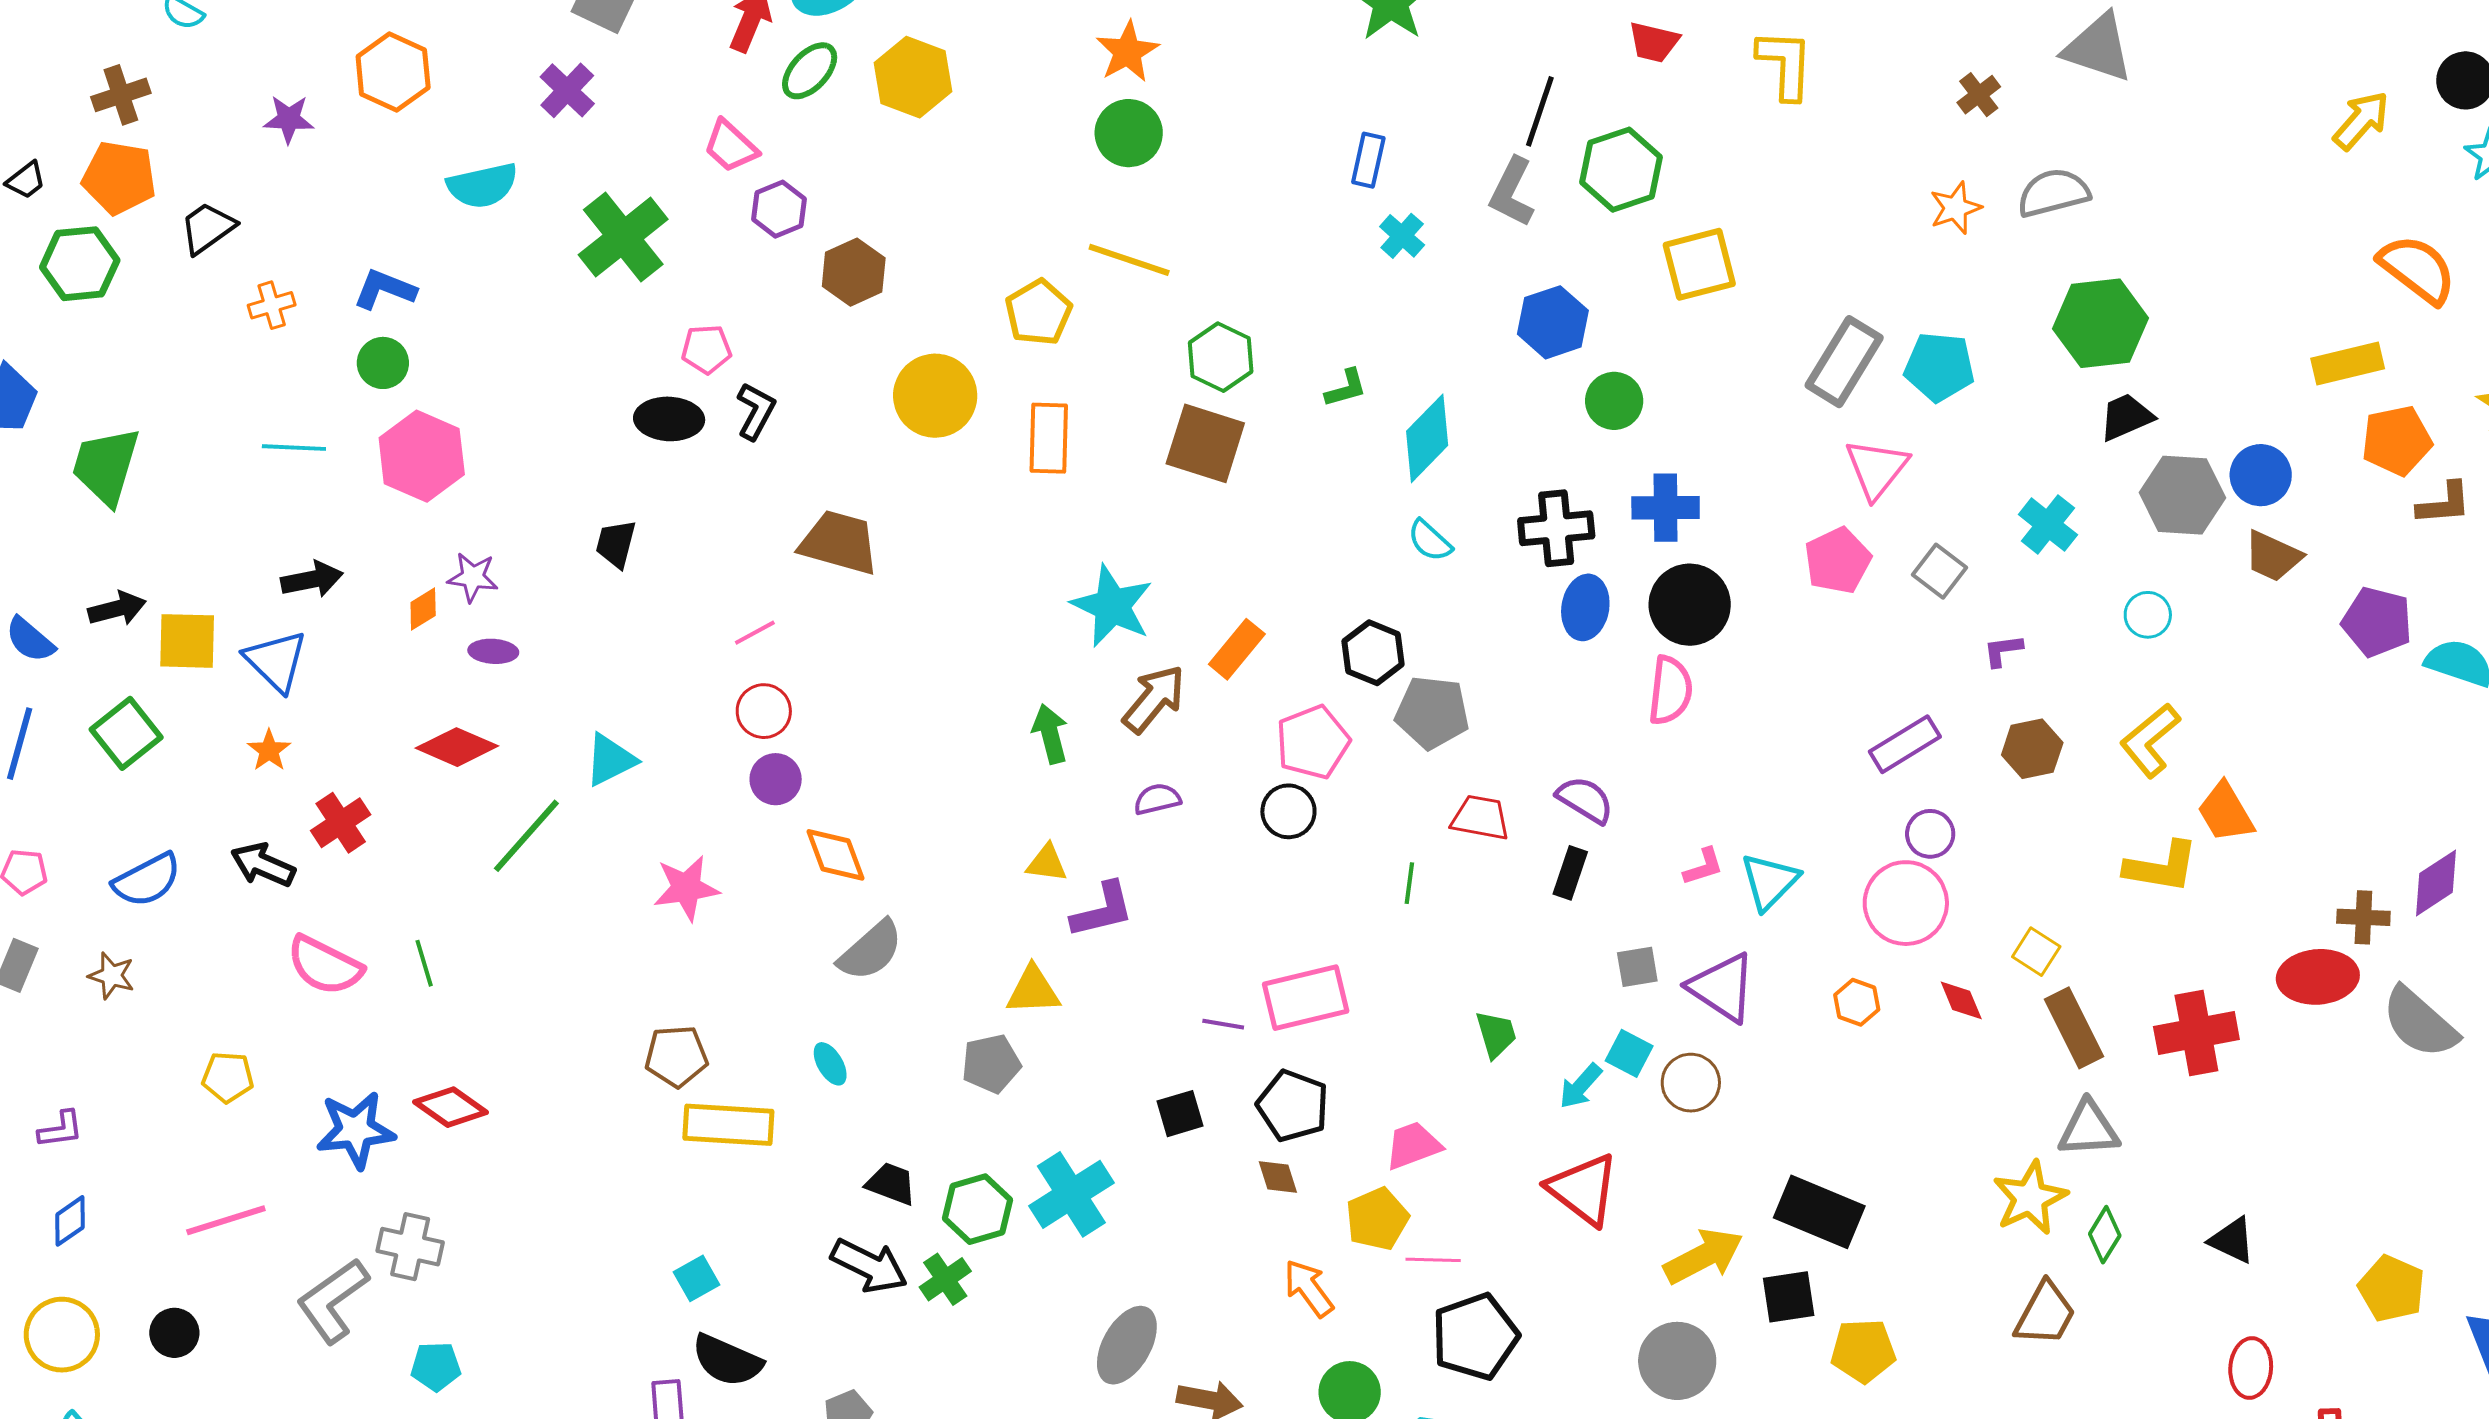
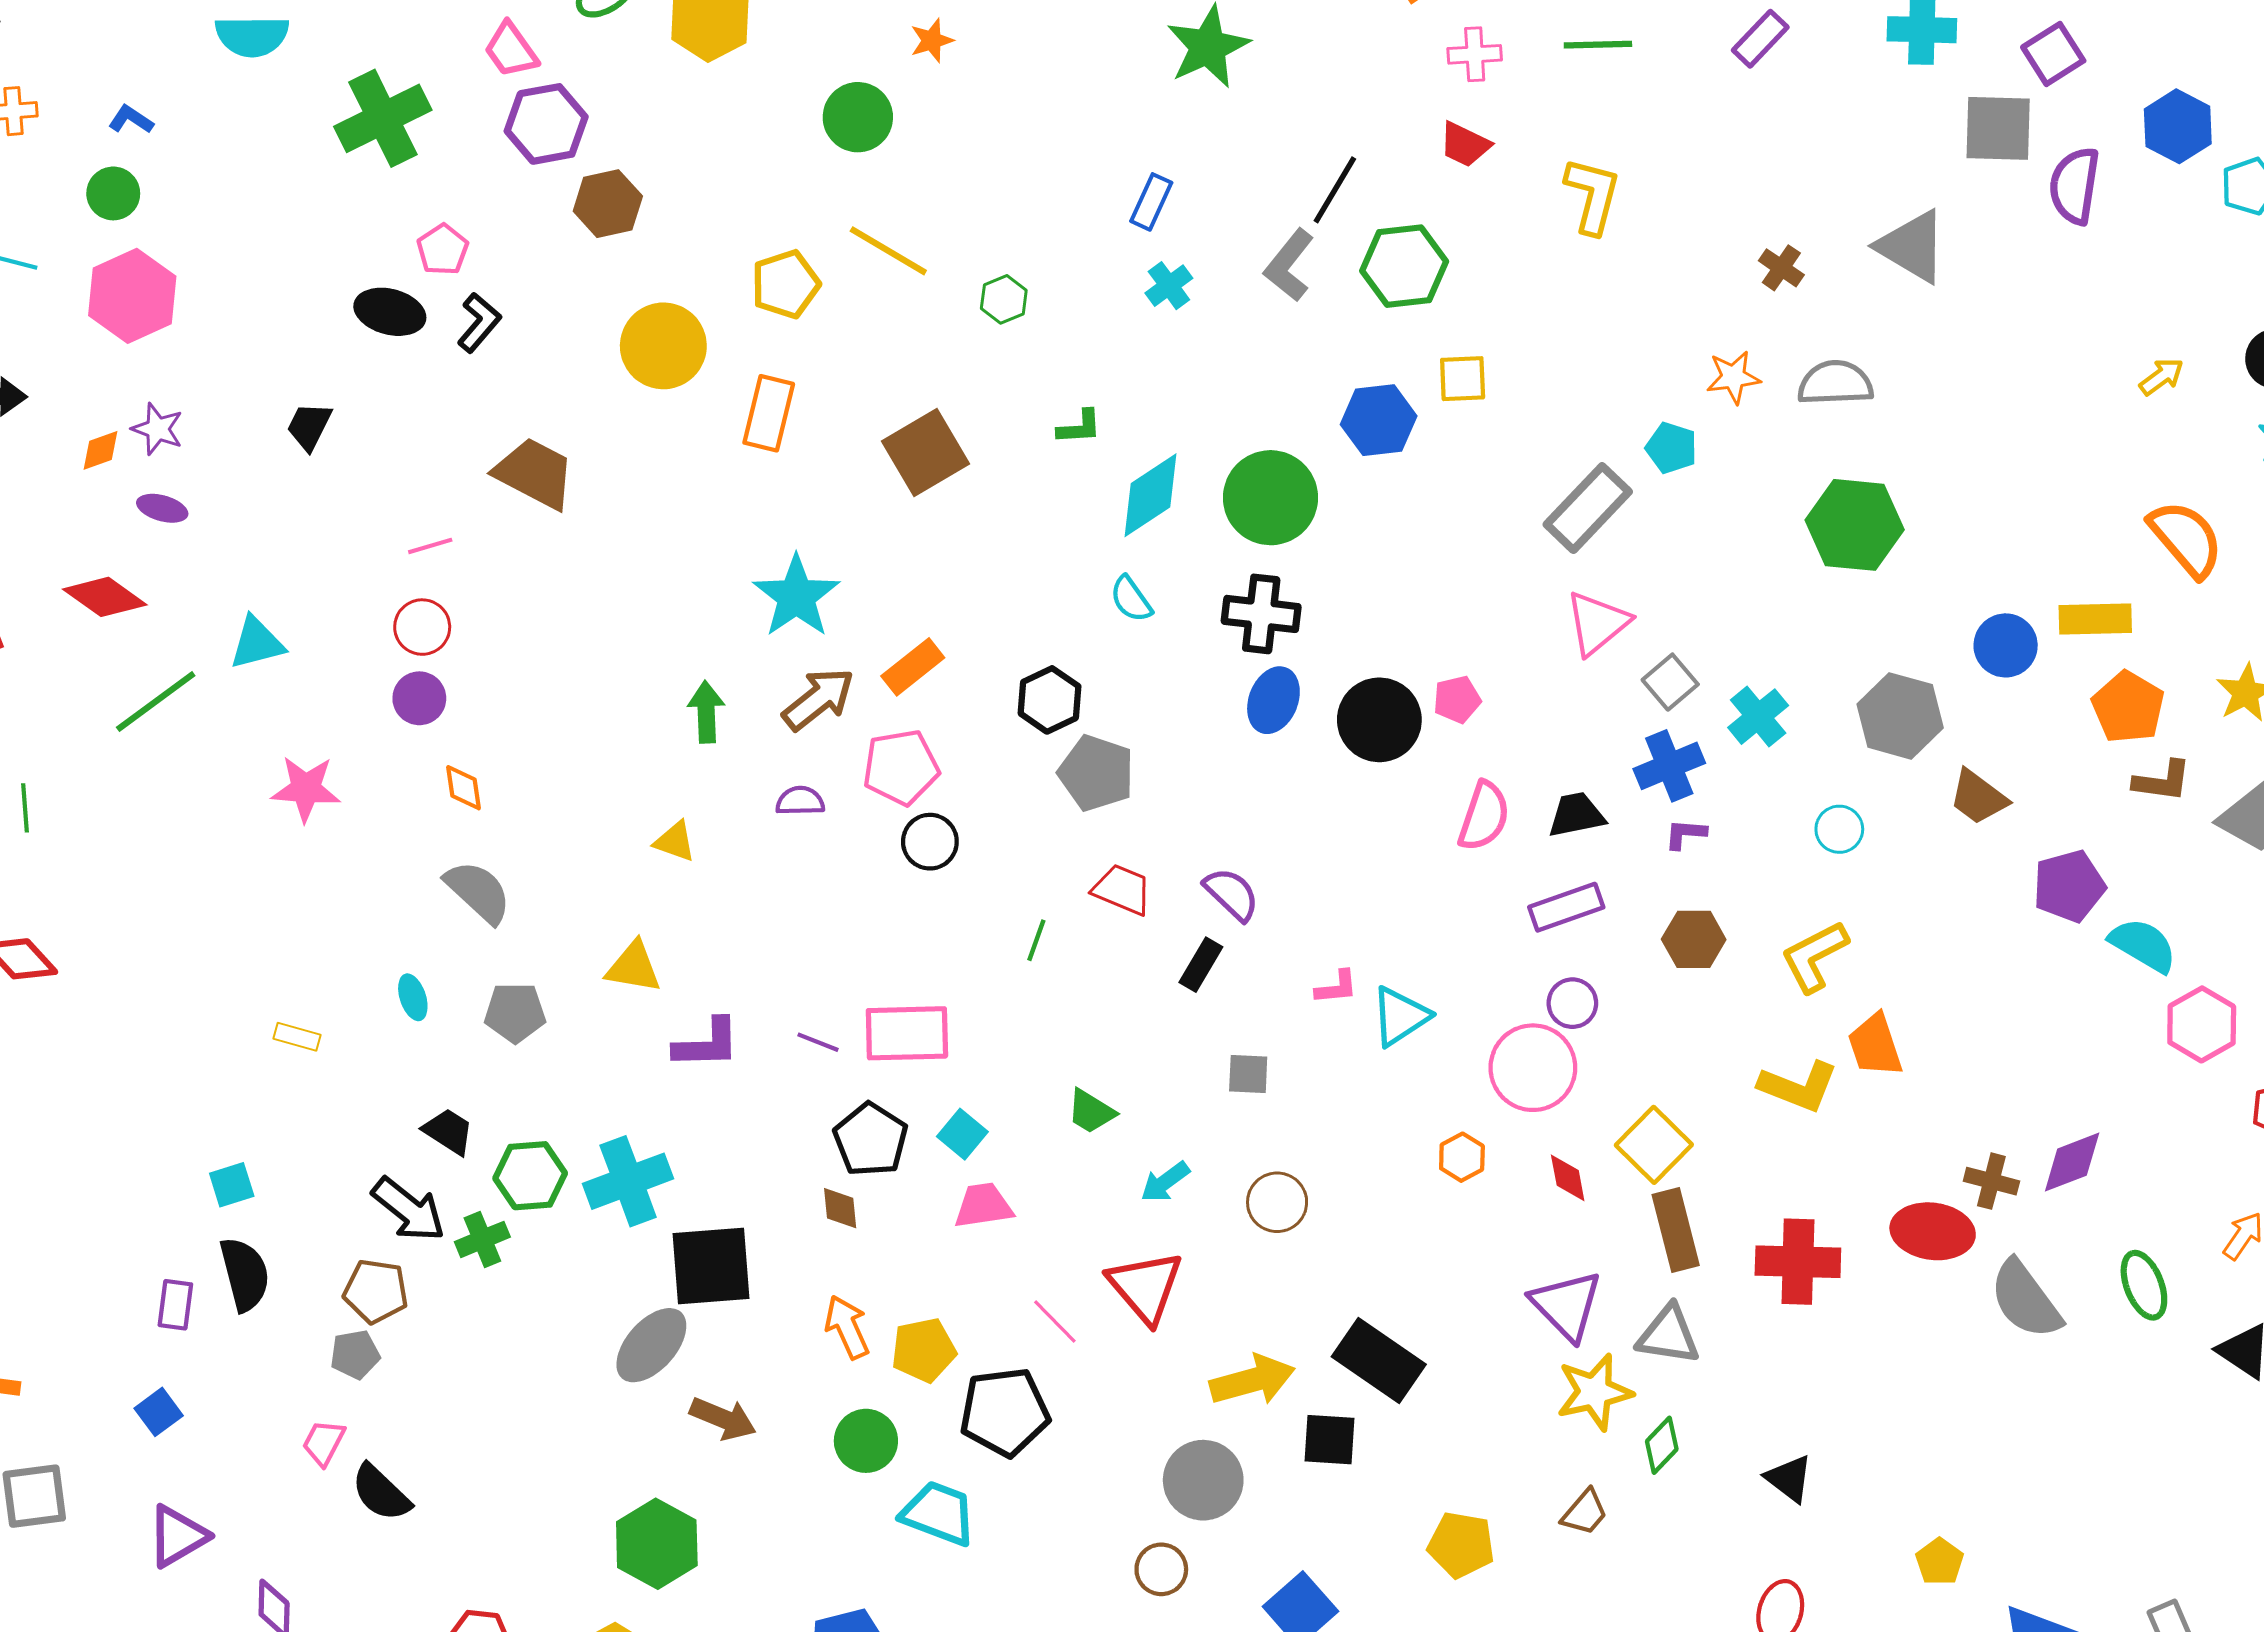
orange star: (1127, 52) -> (932, 40), size x0.7
brown cross: (1979, 95) -> (1781, 268), turned -30
yellow arrow: (2361, 120) -> (2162, 377), size x0.7
green circle: (1129, 133) -> (858, 117), moved
purple hexagon: (779, 209) -> (546, 124), size x1.4
yellow square: (1699, 264) -> (1463, 379), size x0.7
blue L-shape: (385, 289) -> (131, 119), size x0.7
blue hexagon: (1553, 322) -> (1379, 420), moved
pink pentagon: (706, 349) -> (443, 250), turned 30
green hexagon: (1221, 357) -> (1004, 299), moved, size x0.7
cyan pentagon: (1939, 367) -> (1671, 448), moved, size x0.7
green circle: (1614, 401) -> (1270, 498), moved, size x1.6
black trapezoid: (2126, 417) -> (1576, 815), moved
orange pentagon: (2397, 441) -> (2128, 707), turned 30
brown square: (1205, 443) -> (926, 452), turned 30
blue circle: (2261, 475) -> (2006, 645), moved
blue cross: (1666, 508) -> (1669, 766), moved, turned -34
pink pentagon: (1838, 561) -> (1457, 699), moved, size x0.7
gray square: (1939, 571) -> (1670, 682), moved
purple pentagon: (2377, 622) -> (2069, 886), turned 30
pink semicircle: (1670, 690) -> (1484, 816), moved
pink pentagon: (1313, 742) -> (901, 767), moved
orange diamond: (836, 855) -> (463, 788), size x0.7
purple L-shape: (1102, 910) -> (707, 1044), moved
gray semicircle: (871, 951) -> (478, 892), turned -108
yellow square: (2036, 952) -> (1654, 1145), size x1.5
purple triangle: (1722, 987) -> (1567, 1305), moved
green trapezoid: (1496, 1034) -> (1091, 1111), turned 126
cyan square: (1629, 1053) -> (962, 1134), moved
brown pentagon: (676, 1056) -> (376, 1291), moved
gray pentagon: (991, 1064) -> (515, 1012), moved
black square: (1180, 1114) -> (711, 1266), moved, size x1.8
yellow rectangle: (728, 1125) -> (297, 1037), size x0.5
yellow pentagon: (1377, 1219) -> (924, 1350), moved
pink line: (1433, 1260) -> (1055, 1321), moved, turned 32
yellow pentagon: (2392, 1289) -> (1940, 1562), size x0.7
brown trapezoid: (2045, 1314) -> (1585, 1512), size x0.7
yellow pentagon: (1863, 1351) -> (1461, 1545), moved
black semicircle: (727, 1360) -> (245, 1274), turned -140

